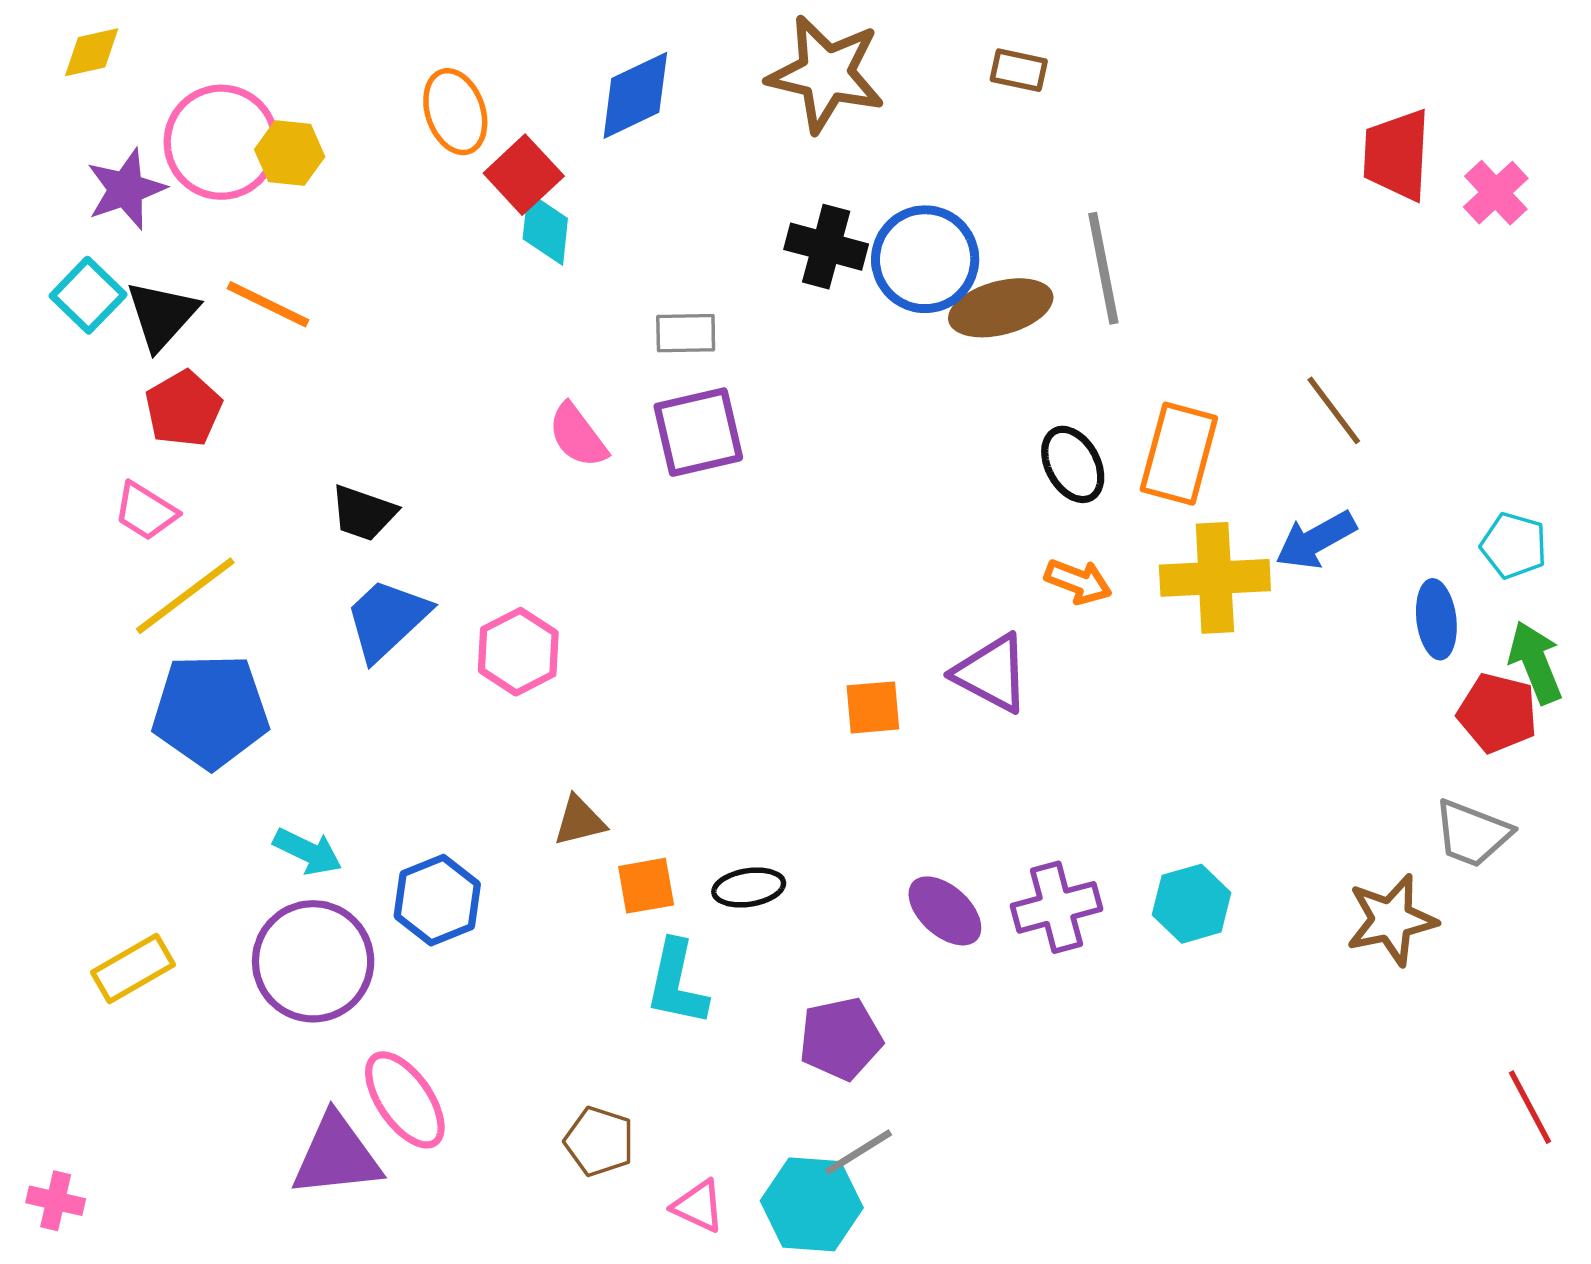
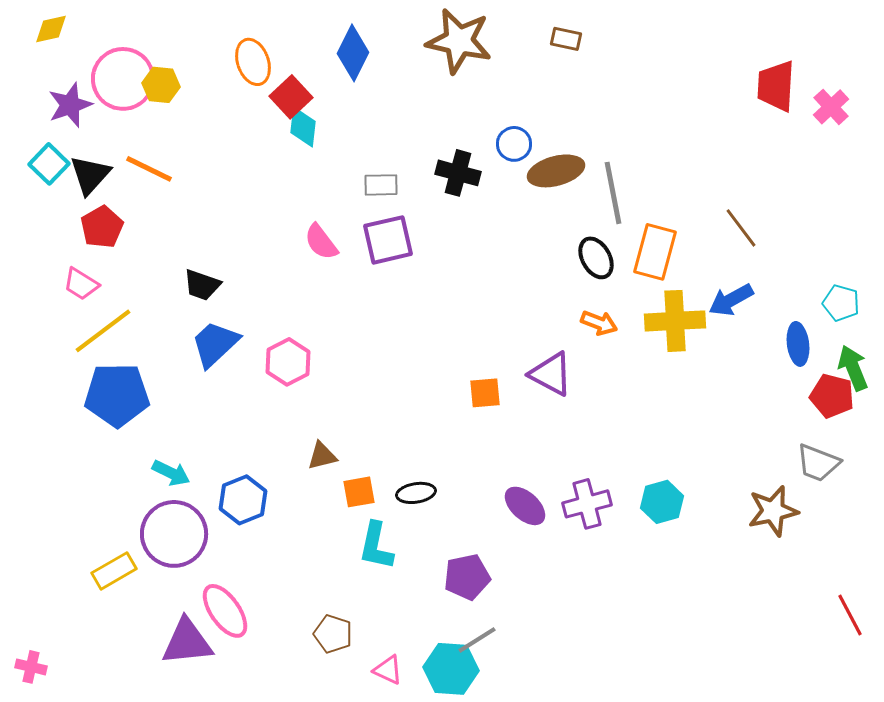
blue diamond: (635, 95) -> (353, 53), turned -38
black cross: (826, 247) -> (458, 173), moved
blue circle: (925, 259) -> (514, 144), size x0.6
gray line: (1103, 268) -> (613, 193), moved
yellow rectangle: (133, 969) -> (114, 571), moved

